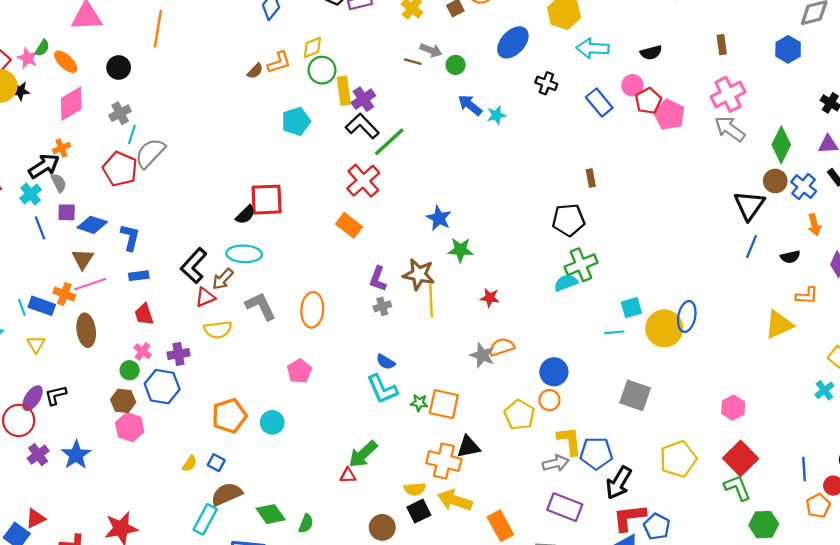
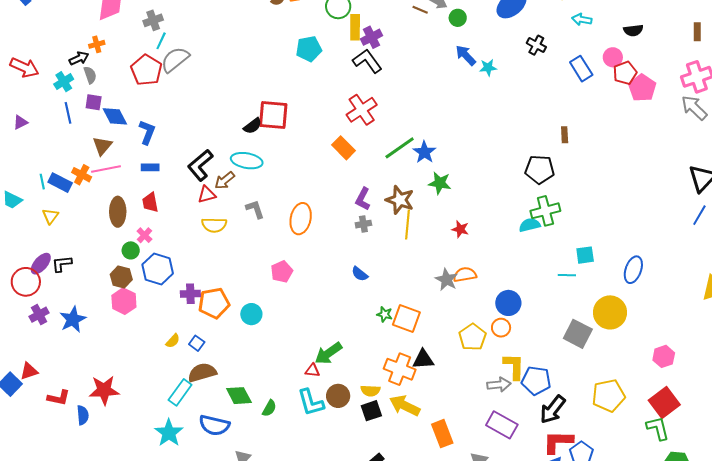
cyan arrow: (593, 48) -> (582, 20), size x0.7
green line: (389, 142) -> (400, 148), moved
black arrow: (44, 166) -> (79, 58), size x0.7
blue diamond: (92, 225) -> (115, 116), turned 36
gray L-shape: (261, 306) -> (255, 209), size x0.7
yellow circle: (664, 328) -> (610, 312), moved
brown ellipse: (86, 330) -> (118, 212), moved
purple cross: (179, 354) -> (190, 294), moved
cyan L-shape: (382, 389) -> (311, 402), moved
brown circle: (382, 527) -> (338, 396), moved

